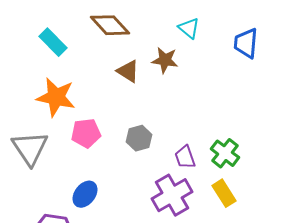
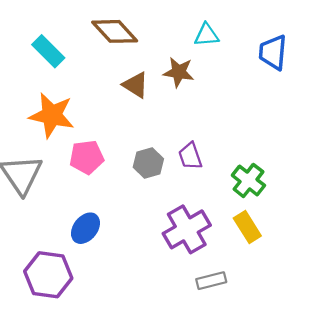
cyan triangle: (189, 28) -> (207, 35), turned -45
purple trapezoid: (185, 157) -> (190, 156), moved

